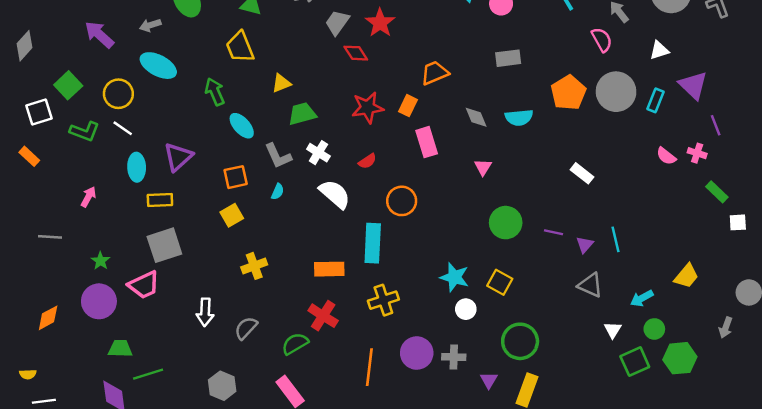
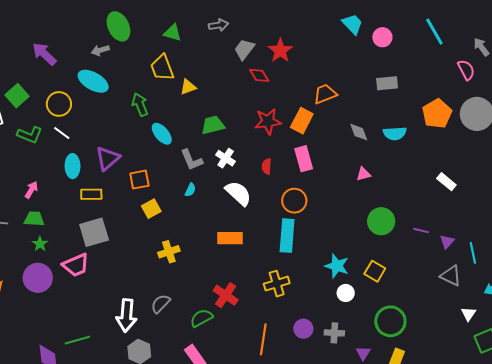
gray arrow: (150, 25) -> (100, 50), moved
yellow triangle: (281, 83) -> (188, 87), moved
orange rectangle: (408, 106) -> (302, 121), size x1.4
pink rectangle: (427, 142) -> (304, 159), moved
red semicircle: (367, 161) -> (267, 166), turned 126
pink triangle: (483, 167) -> (363, 174), turned 42
orange square: (236, 177) -> (139, 180), moved
cyan line: (616, 239) -> (473, 253), moved
cyan rectangle: (373, 243) -> (287, 236), moved
orange rectangle: (329, 269) -> (230, 238), moved
white arrow: (205, 312) -> (126, 315), moved, size x1.4
green trapezoid: (120, 348) -> (34, 219), moved
purple circle: (417, 353) -> (303, 329), size x0.7

